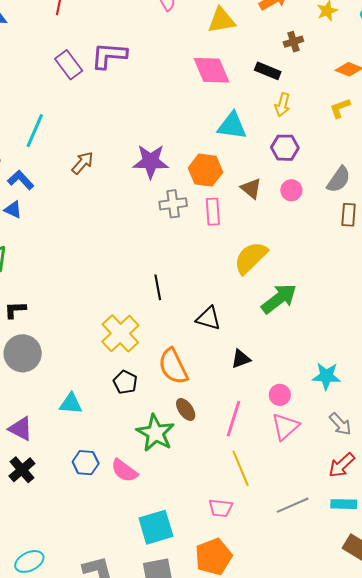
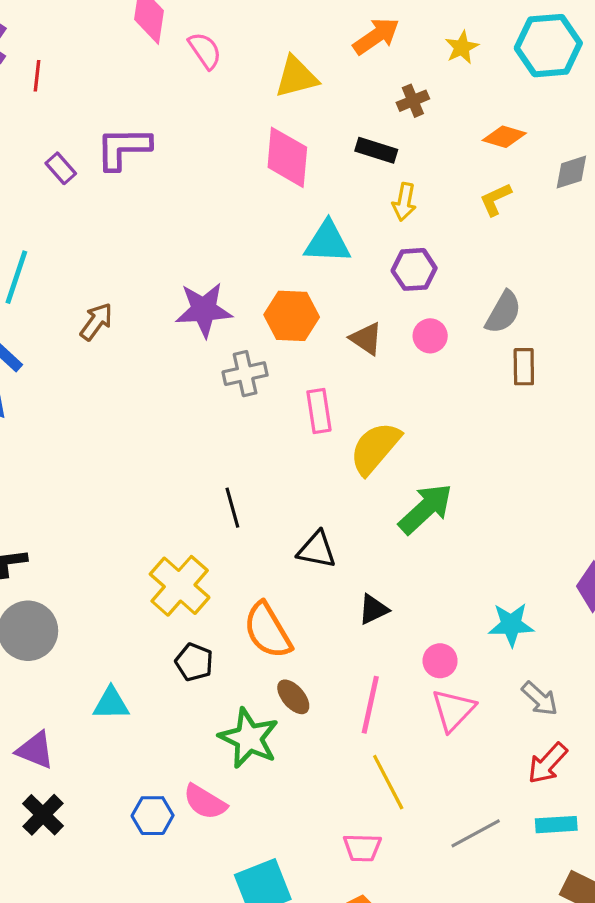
purple rectangle: (69, 65) -> (61, 168), size x0.7
pink diamond: (212, 70) -> (287, 157), turned 33
pink rectangle: (213, 212) -> (319, 411), moved
blue hexagon: (86, 463) -> (153, 816), moved

